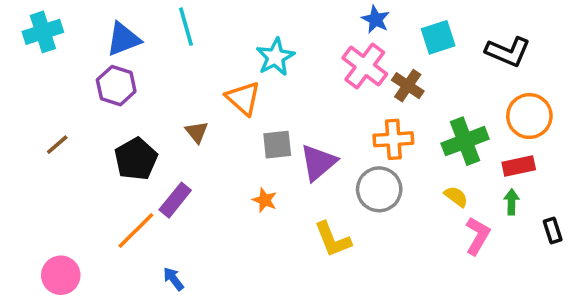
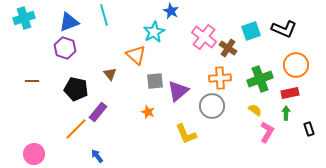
blue star: (376, 19) -> (171, 11), moved
cyan square: (438, 37) -> (251, 31), moved
brown line: (57, 145) -> (32, 81), turned 40
black pentagon: (136, 159) -> (76, 89), turned -30

